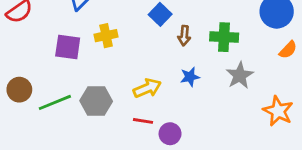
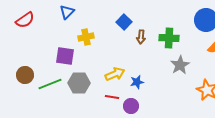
purple square: (68, 47) -> (65, 56), moved
blue star: (190, 77) -> (137, 82), moved

